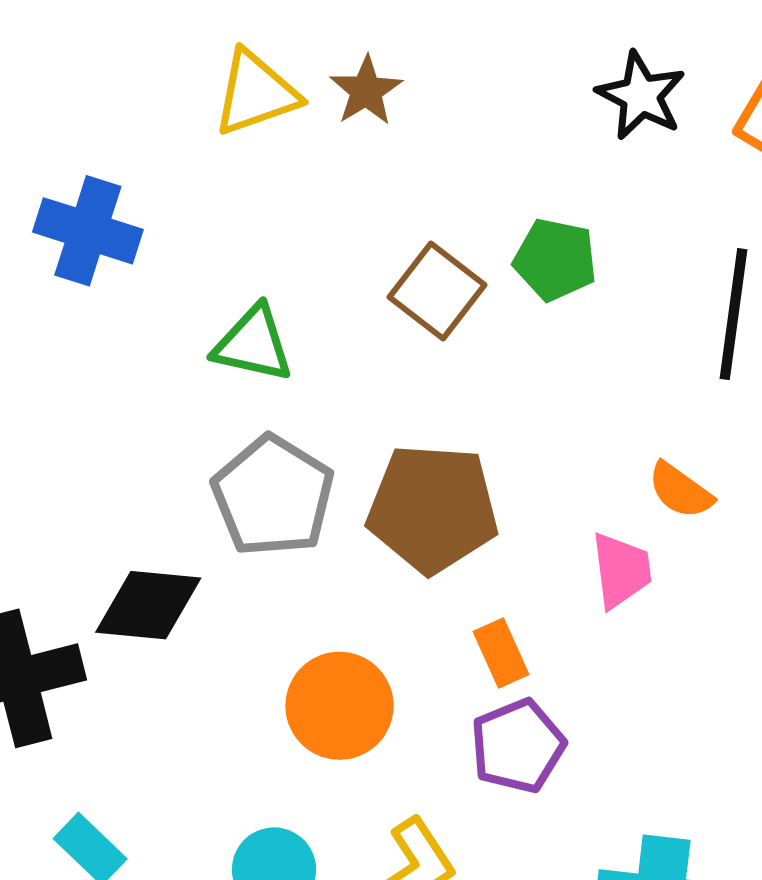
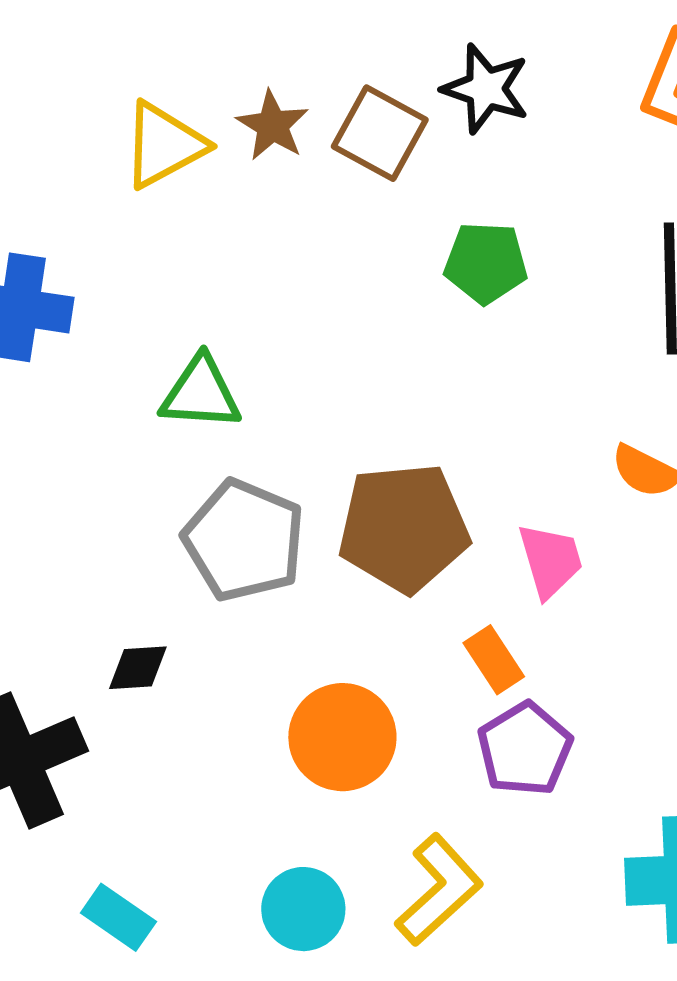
black star: (641, 96) -> (486, 89), moved
brown square: (437, 291) -> (380, 133), moved
pink trapezoid: (621, 570) -> (550, 560), moved
black diamond: (148, 605) -> (138, 668), size x0.6

